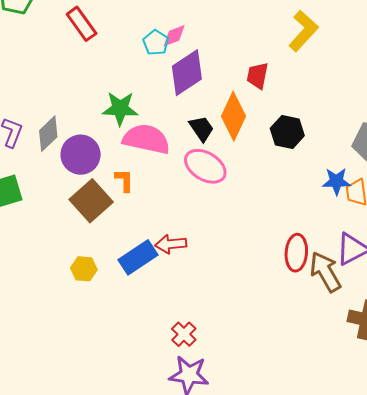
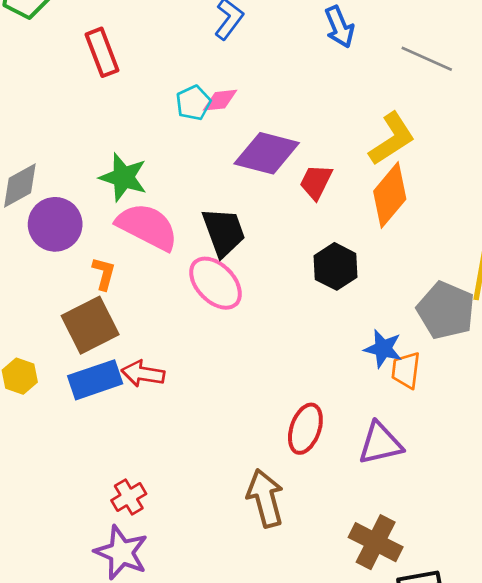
purple diamond: (187, 73) -> (267, 153), moved, turned 33
orange diamond: (233, 116) -> (390, 195), moved
black trapezoid: (202, 128) -> (224, 232), size x1.4
brown square: (91, 201) -> (90, 325), moved
brown arrow: (325, 272) -> (265, 498), moved

